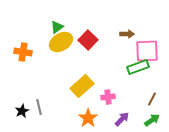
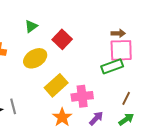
brown arrow: (127, 34) -> (118, 33), moved
yellow ellipse: (61, 42) -> (35, 58), moved
pink cross: (108, 97) -> (82, 96), size x1.5

